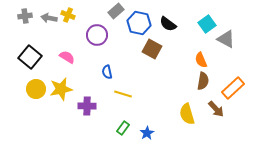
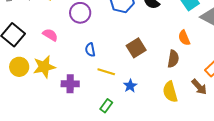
brown square: (152, 49) -> (136, 48), moved, turned 30
brown semicircle: (203, 81) -> (173, 59), moved
blue star: (147, 133) -> (130, 86), moved

